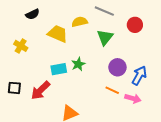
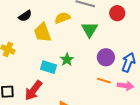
black semicircle: (33, 14) -> (25, 16), moved
yellow trapezoid: (58, 34) -> (43, 32), turned -125
cyan rectangle: (59, 69) -> (48, 67), turned 35

